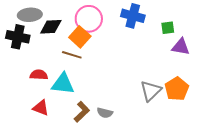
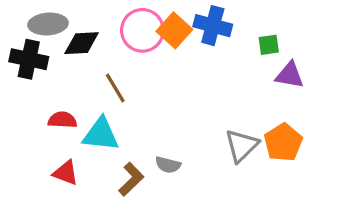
orange square: (80, 37) -> (174, 30), moved
brown line: (72, 55) -> (115, 88), turned 42
gray semicircle: (105, 113) -> (168, 165), moved

